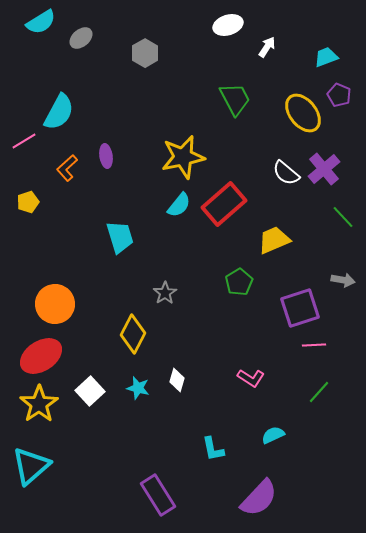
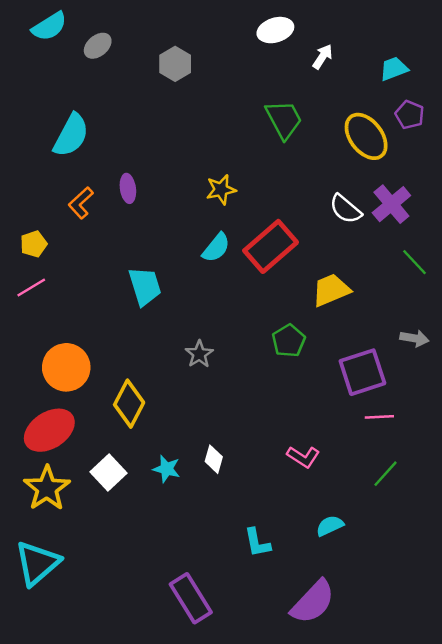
pink line: (24, 141) -> (31, 288), moved
yellow star: (183, 157) -> (221, 190), size x0.6
yellow diamond: (133, 334) -> (129, 404), moved

